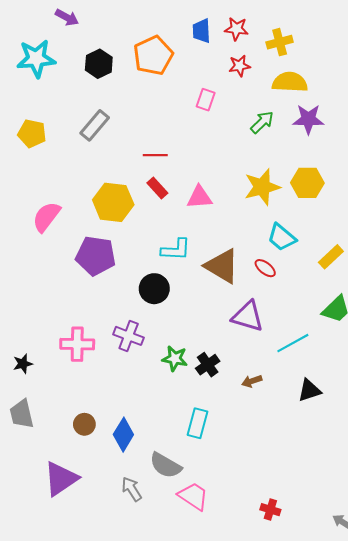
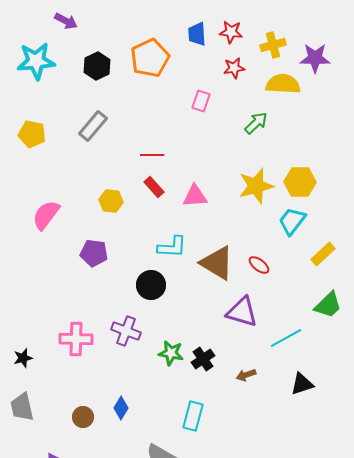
purple star: (308, 119) -> (315, 58), moved
yellow hexagon: (113, 202) -> (111, 201), size x0.6
cyan trapezoid: (282, 237) -> (292, 221), moved, turned 88
purple pentagon: (96, 256) -> (94, 253), size x0.7
blue diamond: (123, 435) -> (121, 408), moved, size x0.7

